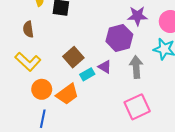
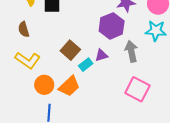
purple triangle: (105, 67) -> (101, 55), turned -40
pink square: (137, 107) -> (137, 89), turned -30

